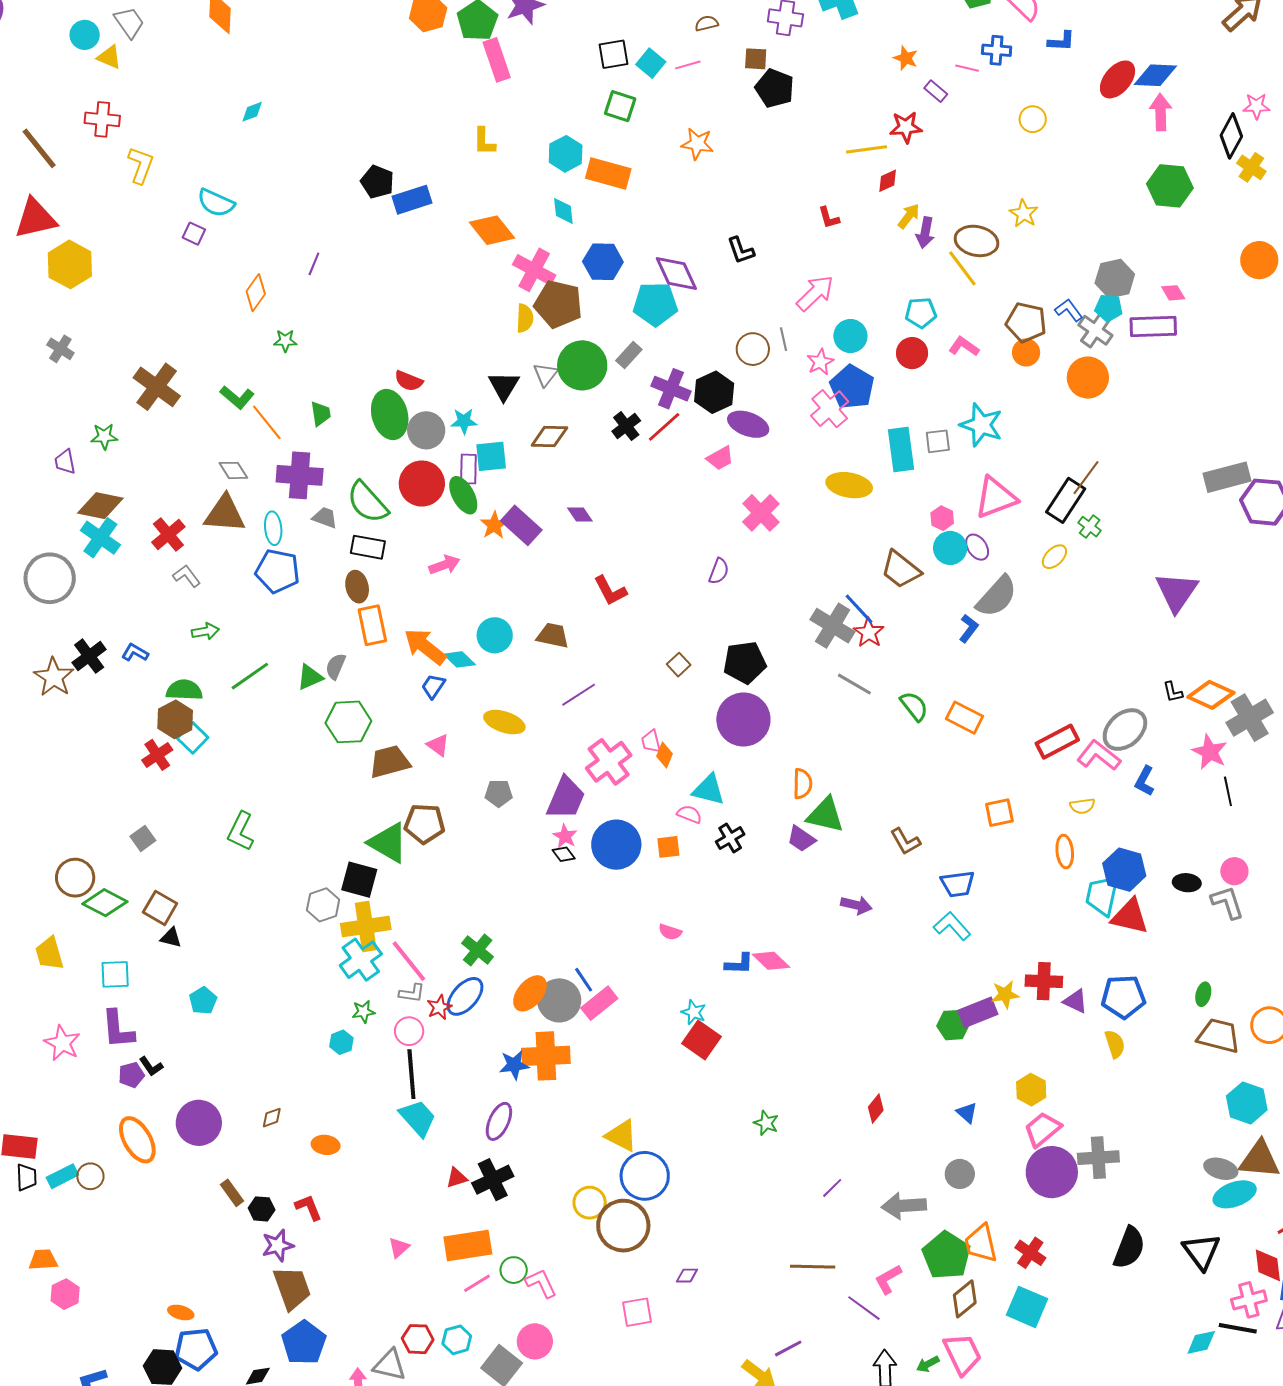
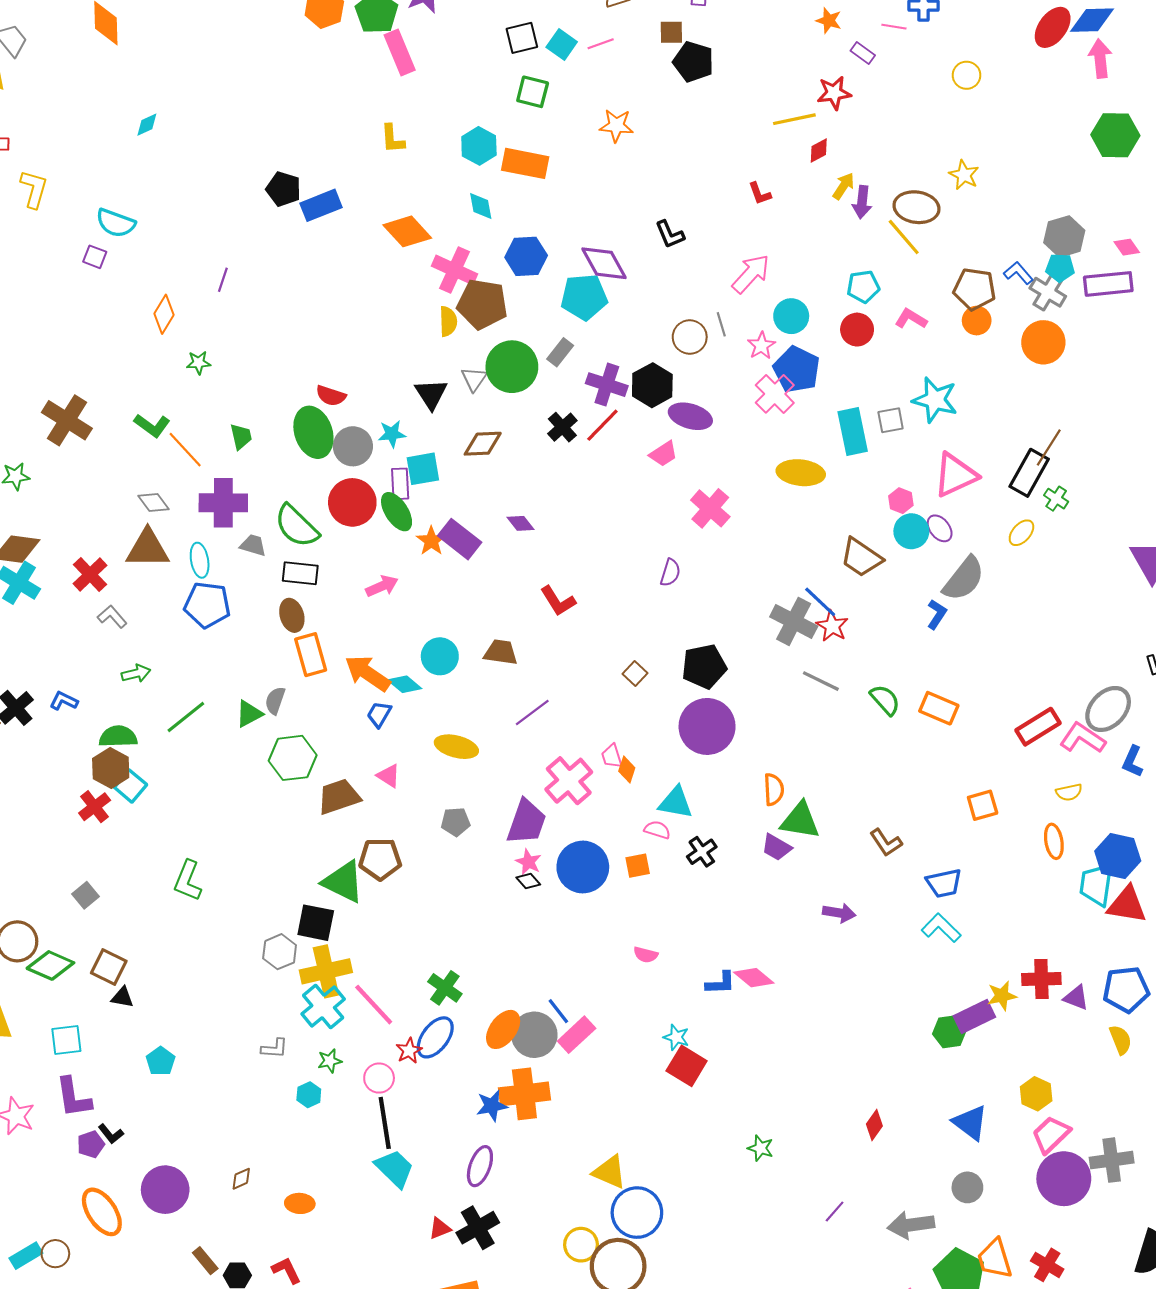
gray L-shape: (412, 993) -> (275, 1048), moved
blue triangle: (967, 1113) -> (970, 1123), size x1.6

